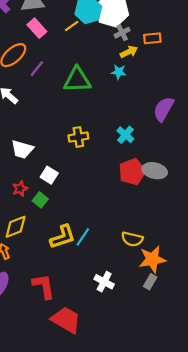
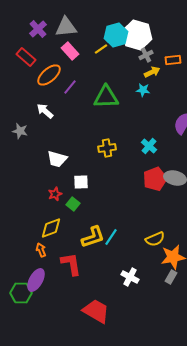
white square: (49, 175) -> (81, 182), turned -35
yellow semicircle: (132, 239) -> (155, 239), turned -36
red L-shape: (44, 286) -> (71, 264), moved

